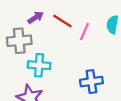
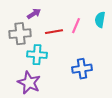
red line: (62, 21) -> (54, 32), moved, turned -42

